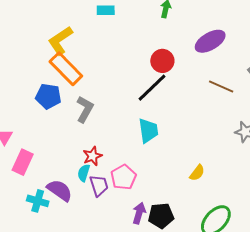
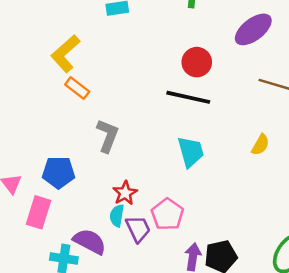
orange rectangle: (66, 69) -> (77, 88), size x0.6
black line: (152, 88) -> (188, 97), turned 64
blue pentagon: (48, 96) -> (59, 172), moved
yellow semicircle: (197, 173) -> (260, 145), moved

